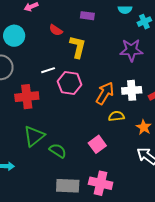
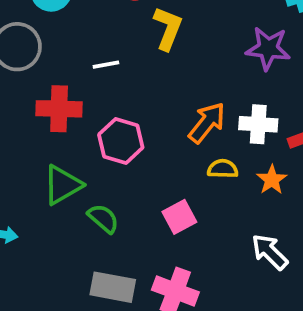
pink hexagon: (70, 83) -> (121, 141), moved
orange star: (144, 127) -> (272, 180), moved

